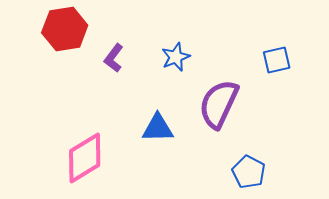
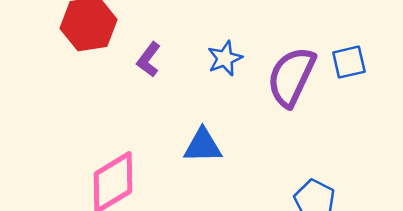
purple semicircle: (219, 104) -> (291, 77), moved

